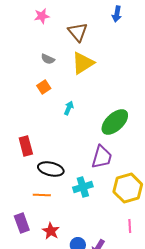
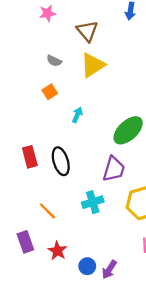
black ellipse: (51, 169) -> (61, 161), moved, turned 60
orange line: (42, 195) -> (47, 211), turned 42

